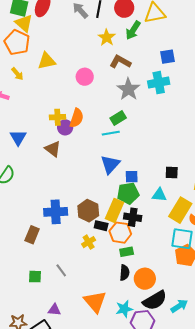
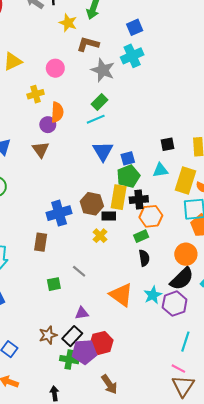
yellow cross: (58, 117) -> (36, 94), moved
brown triangle: (53, 149) -> (41, 149), turned 30
orange hexagon: (120, 233) -> (151, 216), moved
orange circle: (145, 279) -> (186, 254), moved

